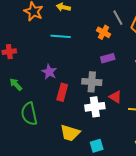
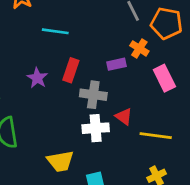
orange cross: (103, 32) -> (139, 48), moved
red rectangle: (62, 92) -> (71, 70), moved
yellow trapezoid: (70, 133) -> (60, 161), turned -30

